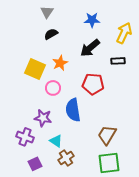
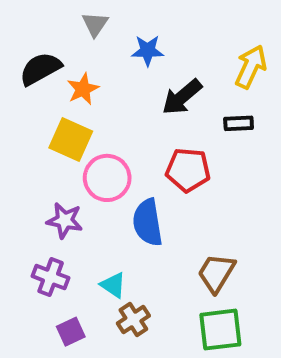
blue star: (92, 20) -> (148, 51), moved
black semicircle: (51, 34) -> (40, 69), moved, size x1.5
orange star: (60, 63) -> (83, 89), moved
pink circle: (53, 88) -> (107, 178), size x1.5
purple star: (43, 118) -> (65, 220), moved

